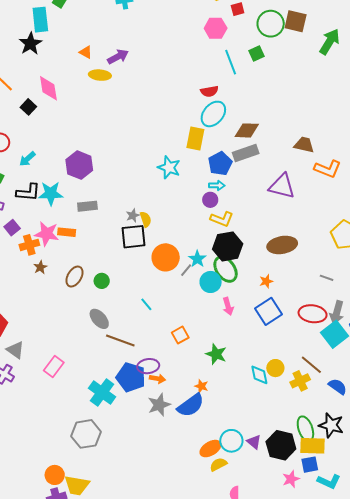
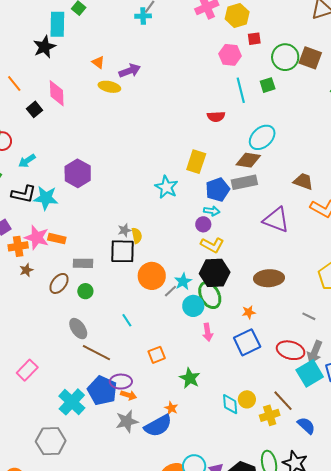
cyan ellipse: (213, 114) -> (262, 137), moved
gray rectangle: (87, 206) -> (83, 263), moved

